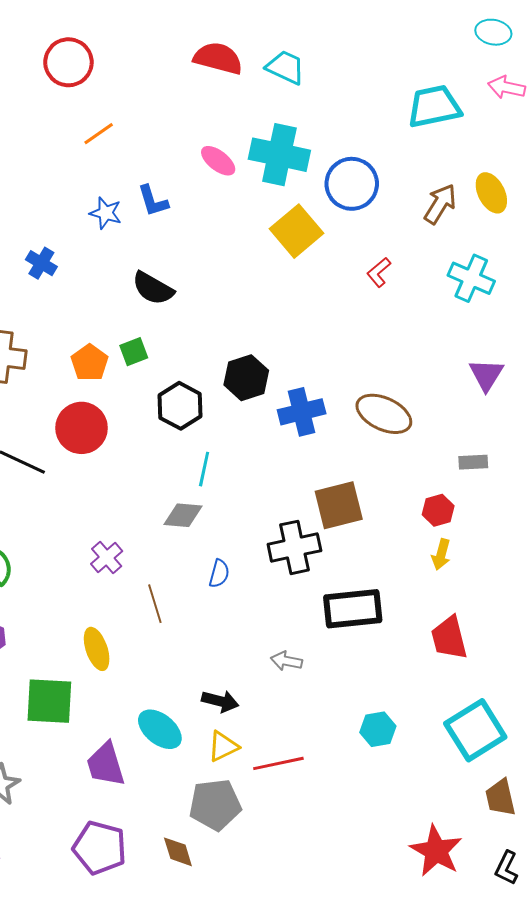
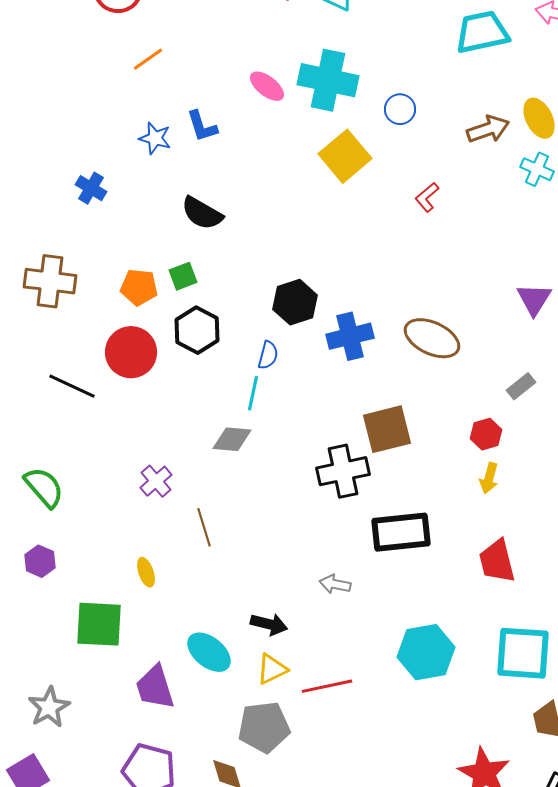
blue circle: (352, 184) -> (400, 109), size x0.6
brown arrow: (440, 204) -> (488, 129), turned 39
cyan cross: (471, 278) -> (537, 169), moved, size x0.7
orange pentagon: (90, 363) -> (139, 287), turned -30
black hexagon: (180, 406) -> (197, 330), moved
gray rectangle: (473, 462) -> (521, 386), turned -36
blue semicircle: (219, 574) -> (268, 355), moved
yellow ellipse: (97, 649) -> (146, 572), size x0.7
cyan hexagon: (378, 729) -> (426, 652), size x1.6
cyan square: (475, 730) -> (523, 653), turned 36

